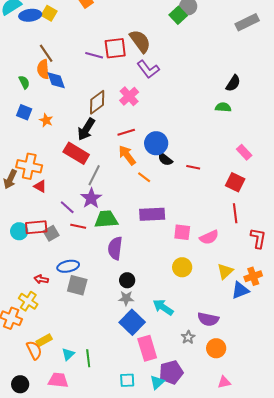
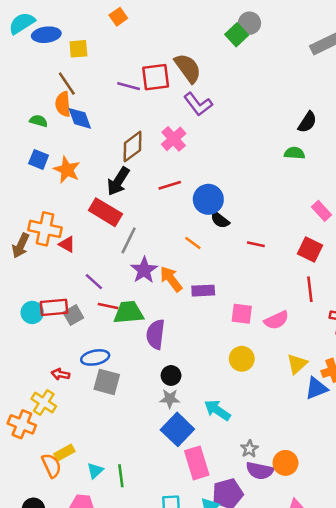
yellow square: (49, 13) -> (78, 49), moved, turned -35
green semicircle: (24, 82) -> (39, 121), turned -48
orange star: (46, 120) -> (67, 170), size x1.5
orange arrow: (127, 155) -> (171, 279), moved
red line: (193, 167) -> (256, 244), moved
red triangle: (40, 186) -> (67, 244), moved
purple star: (91, 198) -> (144, 270), moved
purple rectangle: (152, 214) -> (203, 291), size x0.7
green trapezoid: (106, 219) -> (129, 312), moved
purple semicircle: (208, 319) -> (260, 471), moved

